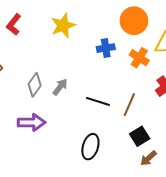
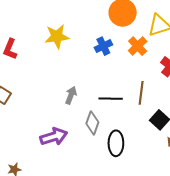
yellow star: (63, 25) -> (57, 37), turned 30
orange cross: (139, 58) -> (138, 46), turned 30
gray diamond: (35, 85) -> (92, 123), moved

